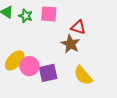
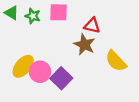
purple square: (48, 73) -> (61, 78), turned -30
yellow semicircle: (83, 76) -> (116, 61), moved

